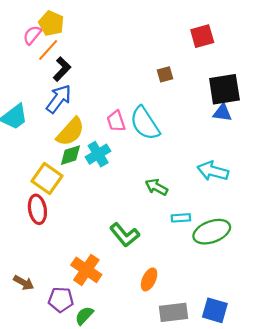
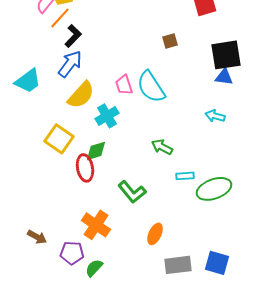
green diamond: (70, 155) -> (96, 151), moved
cyan arrow: (213, 171) -> (215, 116), moved, size x0.7
red ellipse: (37, 209) -> (85, 168), moved

